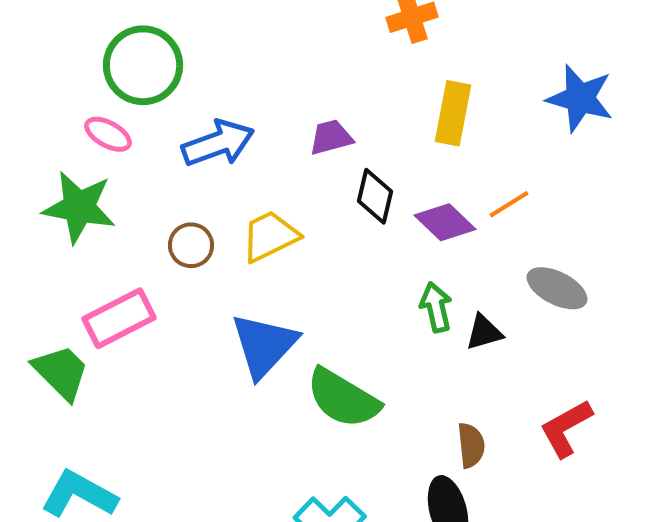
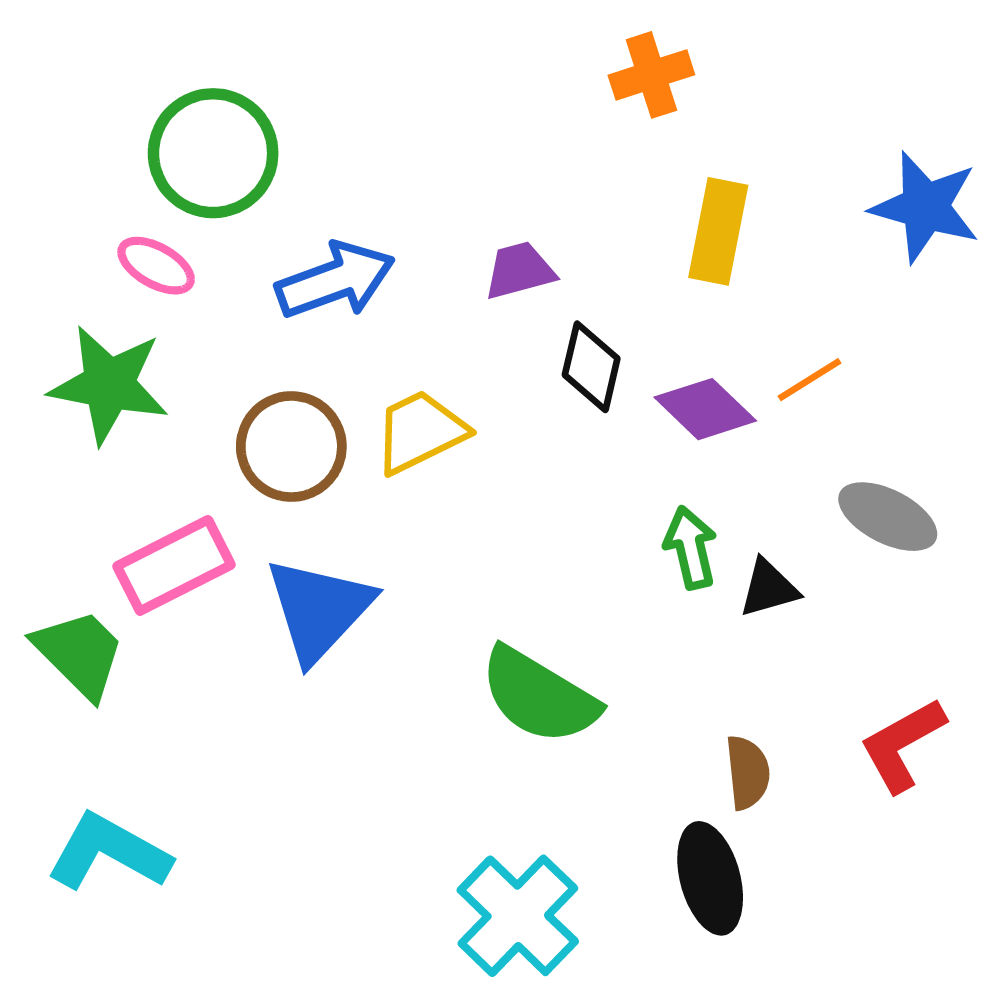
brown circle: (191, 245) -> (291, 447), size x1.5
blue triangle: (264, 345) -> (319, 609), moved

